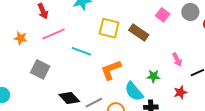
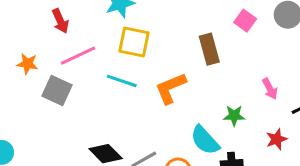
yellow square: (109, 28) -> (134, 42), moved
brown rectangle: (139, 33) -> (209, 49), turned 42
gray square: (40, 69) -> (57, 90), moved
orange L-shape: (111, 70) -> (171, 88), moved

